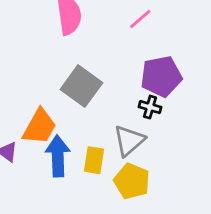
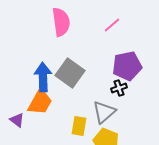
black cross: (150, 107) -> (119, 88), turned -35
blue arrow: (58, 156) -> (43, 77), moved

